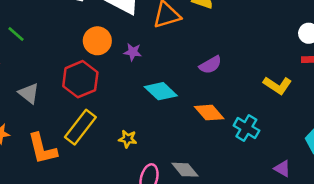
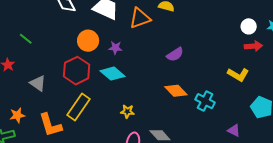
yellow L-shape: (277, 85) -> (238, 75), moved
cyan diamond: (161, 91) -> (112, 74), moved
yellow star: (128, 139) -> (127, 111), moved

